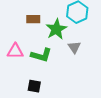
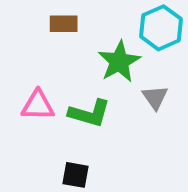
brown rectangle: (33, 19) -> (64, 24), moved

